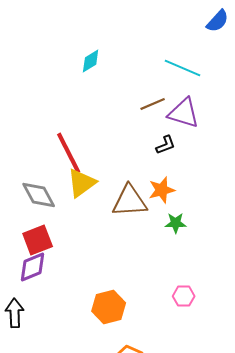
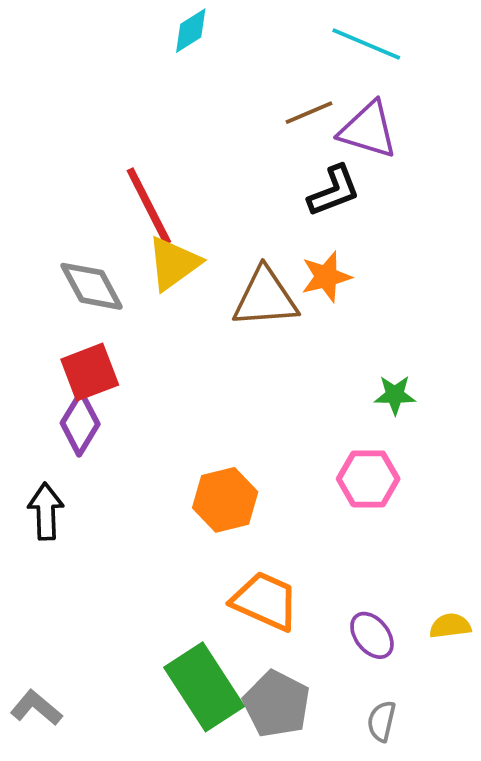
black L-shape: (166, 145) -> (334, 191), size x1.4
green star: (176, 223) -> (395, 395), moved
purple diamond: (33, 267) -> (80, 424), turned -36
pink hexagon: (184, 296) -> (368, 479), size x1.4

